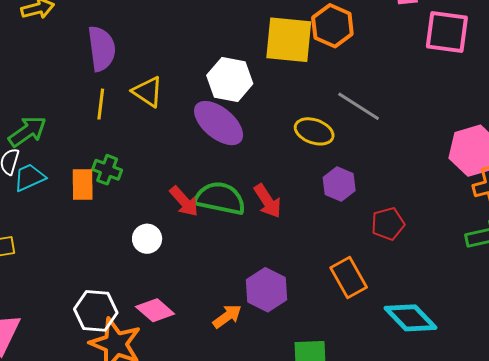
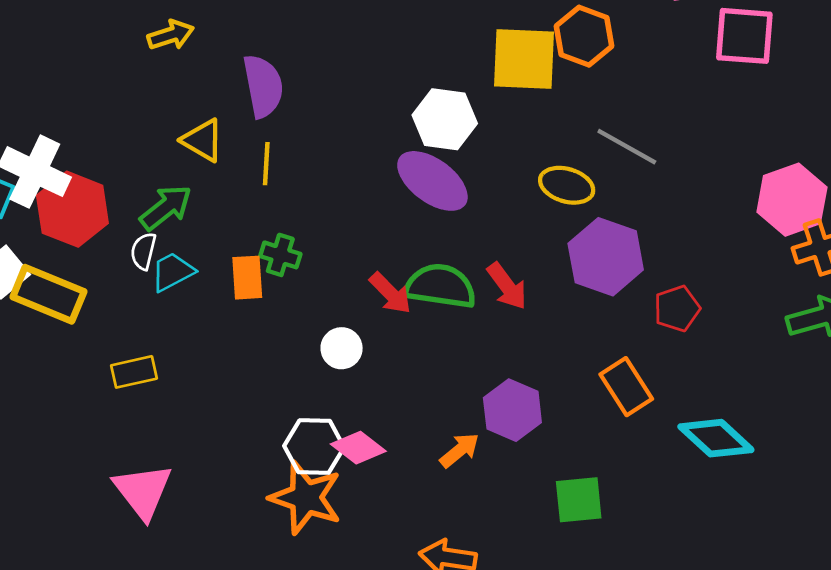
yellow triangle: (148, 92) -> (203, 140), moved
purple hexagon: (339, 184) -> (606, 257), size x1.6
white hexagon: (96, 311) -> (314, 447), moved

